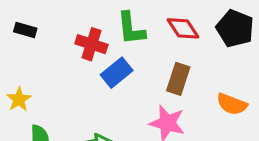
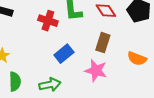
blue rectangle: (117, 73) -> (64, 54), moved

